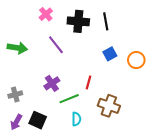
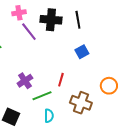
pink cross: (46, 14) -> (19, 13), turned 32
purple line: (56, 45) -> (29, 32), moved
orange circle: (136, 60) -> (109, 86), moved

